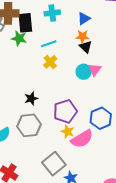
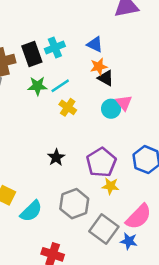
blue triangle: (84, 19) -> (95, 44), turned -48
black rectangle: (25, 23) -> (32, 54), moved
green star: (19, 38) -> (37, 86), moved
gray hexagon: (29, 125) -> (74, 204), moved
pink semicircle: (82, 139) -> (139, 217), moved

